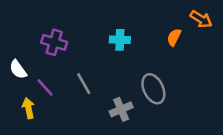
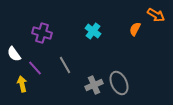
cyan cross: (120, 40) -> (93, 31), turned 35
gray ellipse: (153, 89) -> (119, 83), moved

